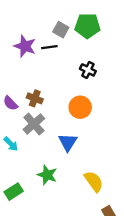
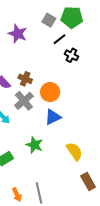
black line: (49, 47) -> (60, 39), moved, turned -32
orange circle: (80, 107) -> (50, 92), moved
blue triangle: (68, 142) -> (53, 117), turned 30

